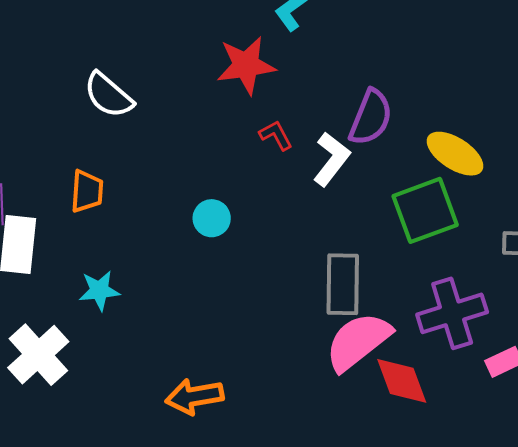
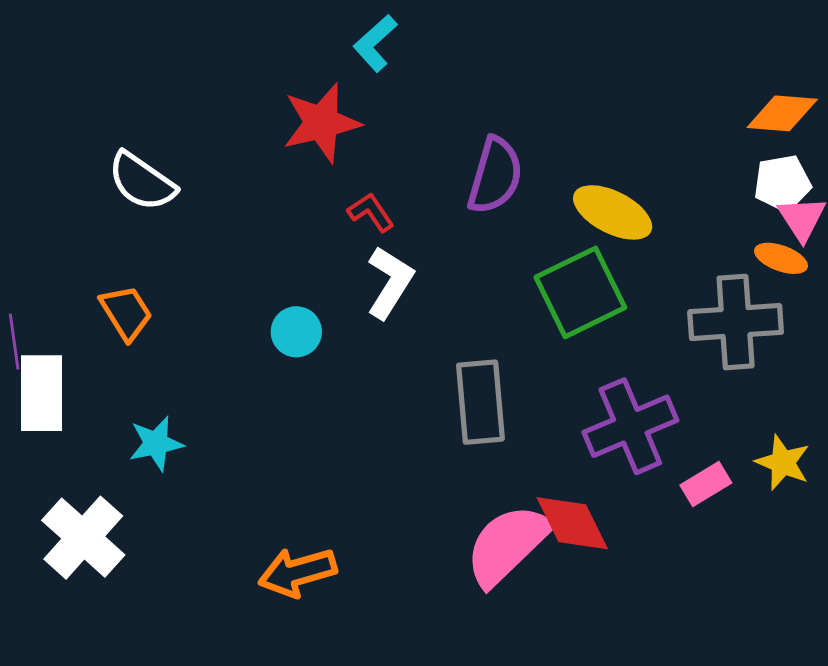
white L-shape: (332, 159) -> (390, 282), moved
orange trapezoid: (87, 191) -> (126, 313), turned -30
pink semicircle: (358, 341) -> (507, 545), moved

